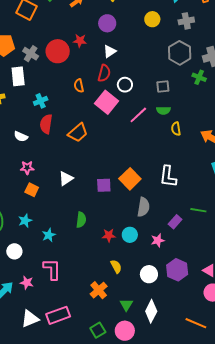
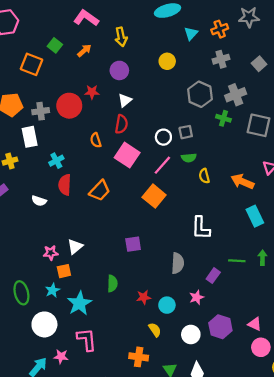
gray cross: (186, 21) -> (221, 59), moved
gray cross: (31, 54) -> (41, 111), turned -35
white circle: (125, 85) -> (163, 137), moved
pink star: (27, 168) -> (51, 253), moved
white triangle: (66, 178) -> (75, 247), moved
orange square: (130, 179) -> (154, 196), moved
orange square: (32, 190) -> (64, 271), moved, turned -32
cyan star: (49, 235) -> (79, 303), size x1.6
cyan circle: (130, 235) -> (167, 305), moved
white circle: (14, 251) -> (44, 324), size x1.5
orange cross: (99, 290) -> (139, 357), turned -36

